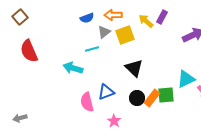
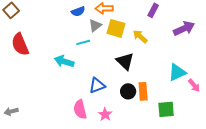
yellow arrow: (146, 21) -> (140, 36), moved
yellow square: (125, 35) -> (116, 28), turned 36
green square: (166, 95) -> (166, 109), moved
orange rectangle: (152, 98) -> (143, 91), turned -42
pink semicircle: (87, 102) -> (80, 109), moved

